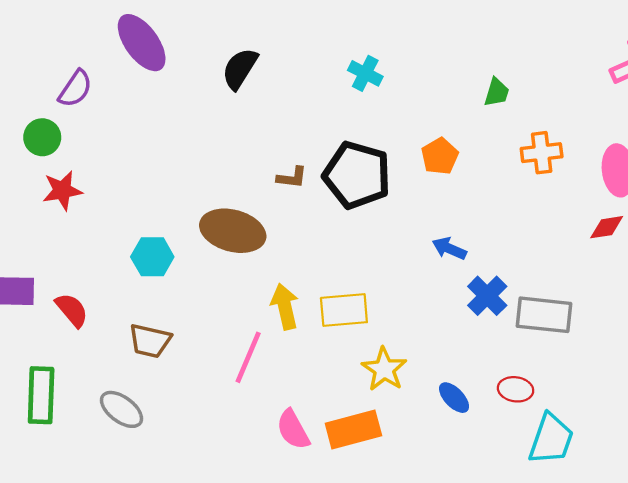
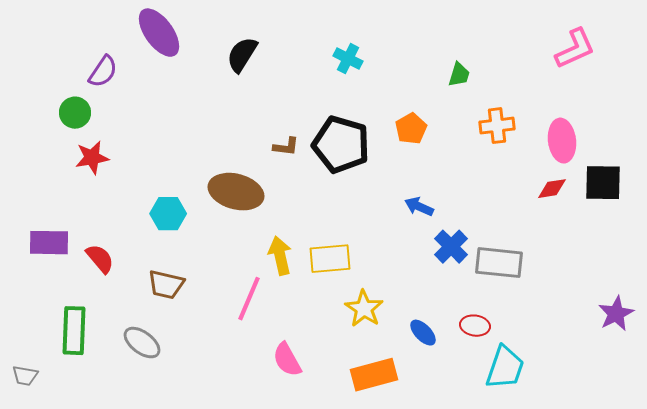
orange rectangle: (353, 430) -> (374, 375), moved

